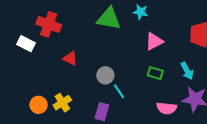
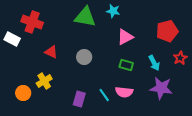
gray circle: (105, 75) -> (84, 57), moved
cyan line: (119, 91) -> (104, 95), moved
yellow cross: (62, 103) -> (44, 81), moved
pink semicircle: (167, 108) -> (124, 92), moved

